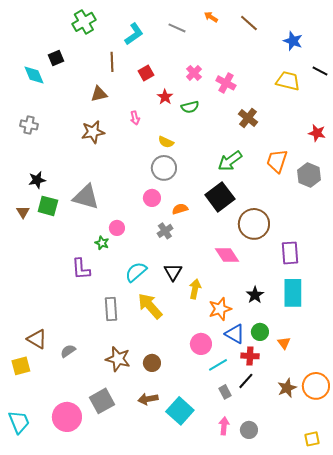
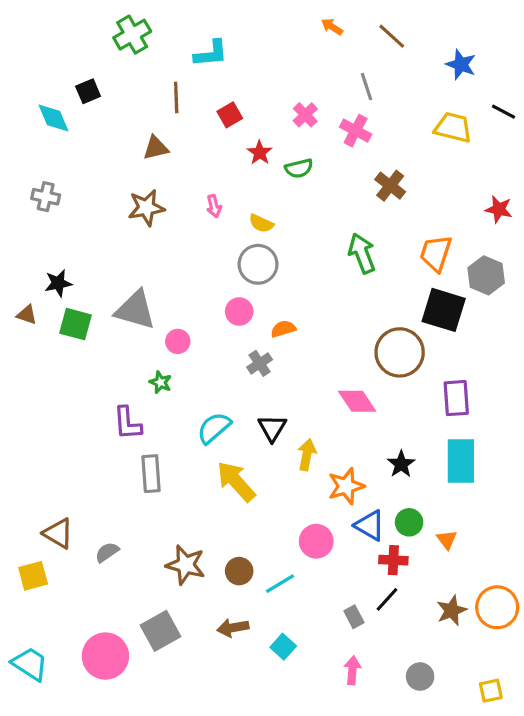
gray line: (177, 28) -> (367, 87), moved, turned 48
cyan L-shape: (134, 34) -> (211, 53), turned 30
pink arrow: (135, 118) -> (214, 206), moved
green arrow: (230, 161) -> (362, 253), turned 105
black square: (220, 197) -> (444, 310), moved, turned -36
brown triangle: (23, 212) -> (27, 315), moved, turned -40
pink circle: (117, 228) -> (178, 341), moved
gray rectangle: (111, 309) -> (151, 474), moved
cyan line: (218, 365) -> (280, 584), moved
cyan square: (180, 411) -> (283, 647), size x0.6
cyan trapezoid: (19, 422) -> (30, 664), turned -35
gray circle: (249, 430) -> (420, 677), moved

